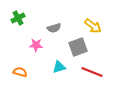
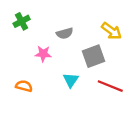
cyan triangle: (59, 67) -> (71, 80), turned -40

